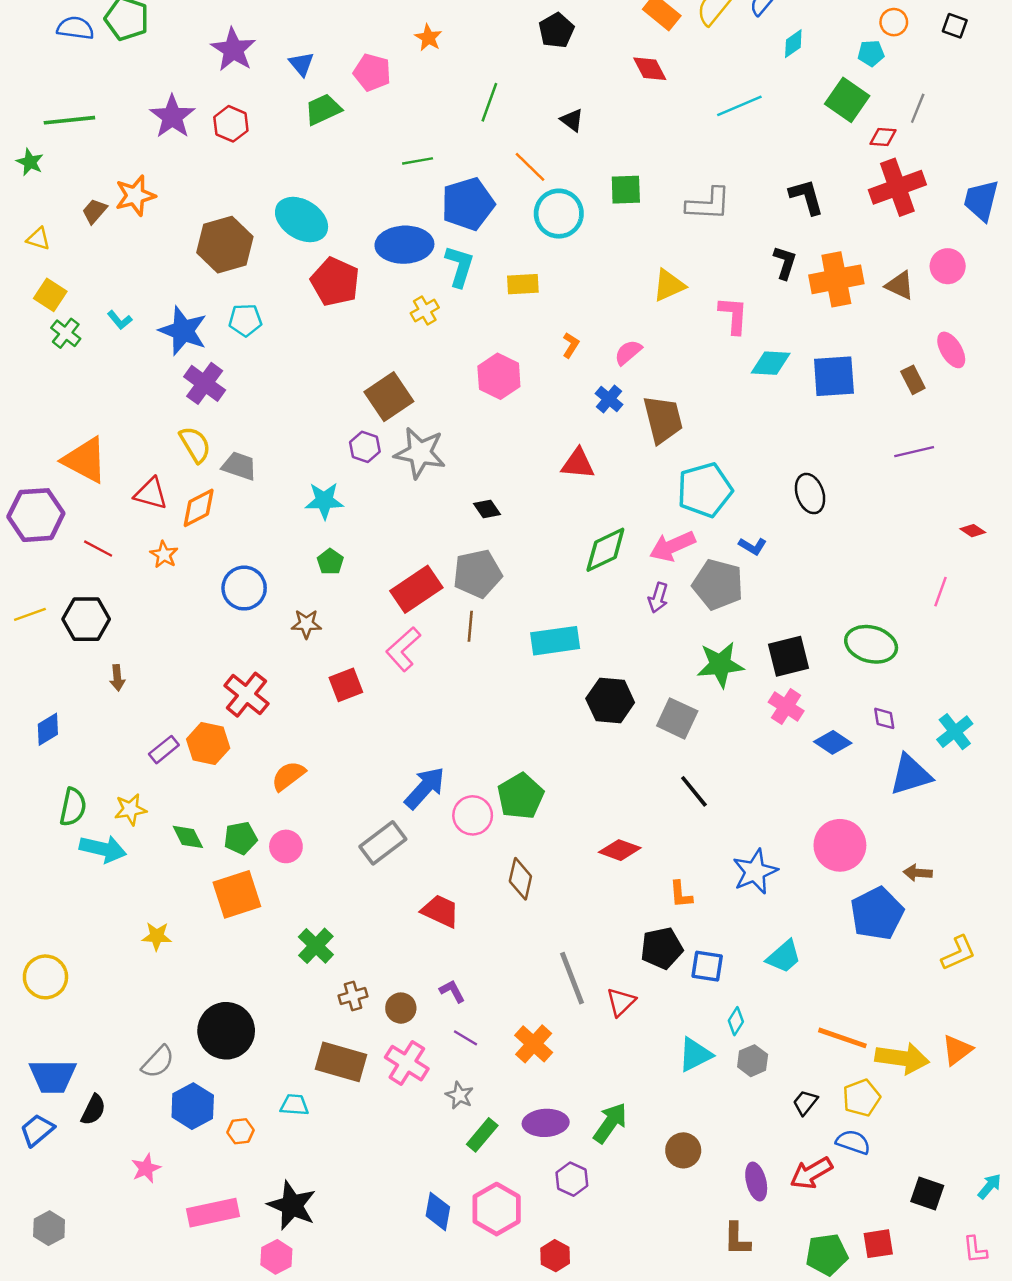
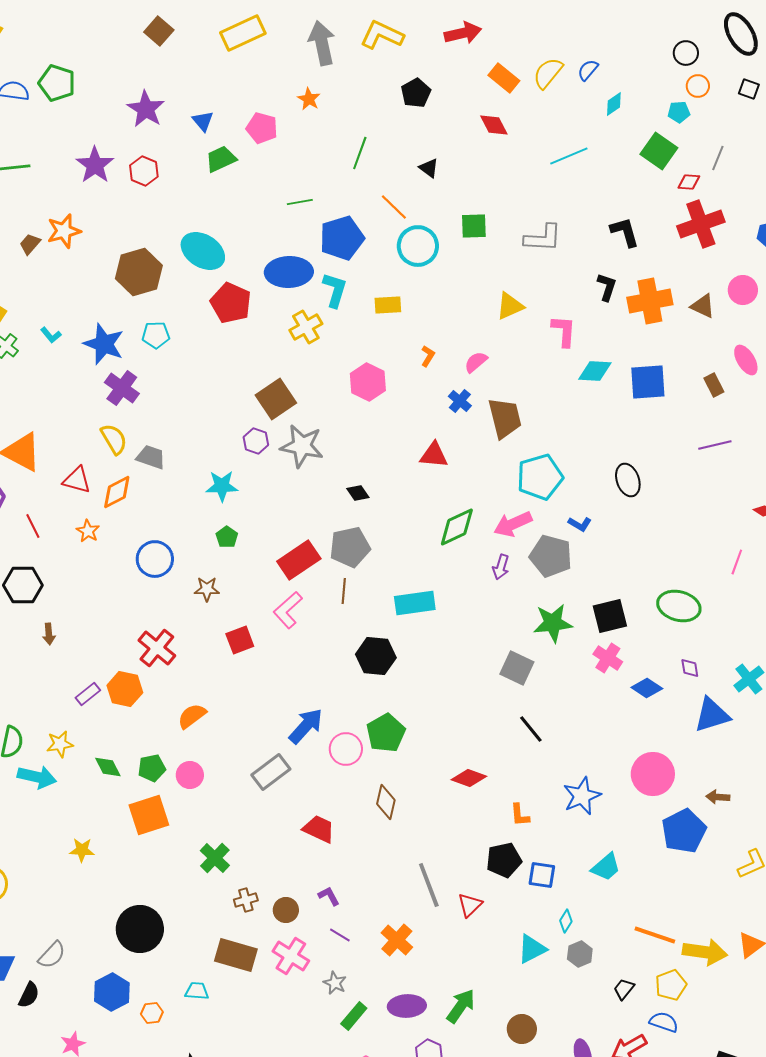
yellow cross: (425, 310) -> (306, 327), size x1.4
red line: (98, 549) -> (33, 526), turned 35
black hexagon: (610, 701) -> (376, 656), moved
gray semicircle: (158, 1062) -> (52, 955), moved

